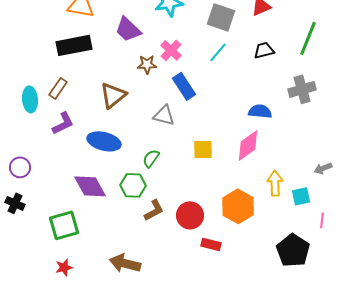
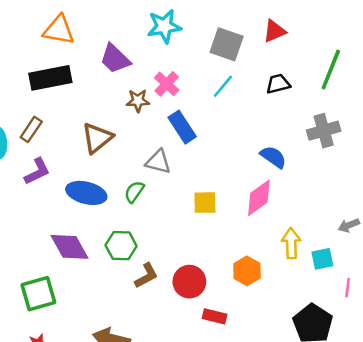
blue semicircle: (260, 111) -> (273, 157), turned 30
green semicircle: (151, 158) -> (134, 192), moved
orange hexagon: (238, 206) -> (247, 271), size x0.7

